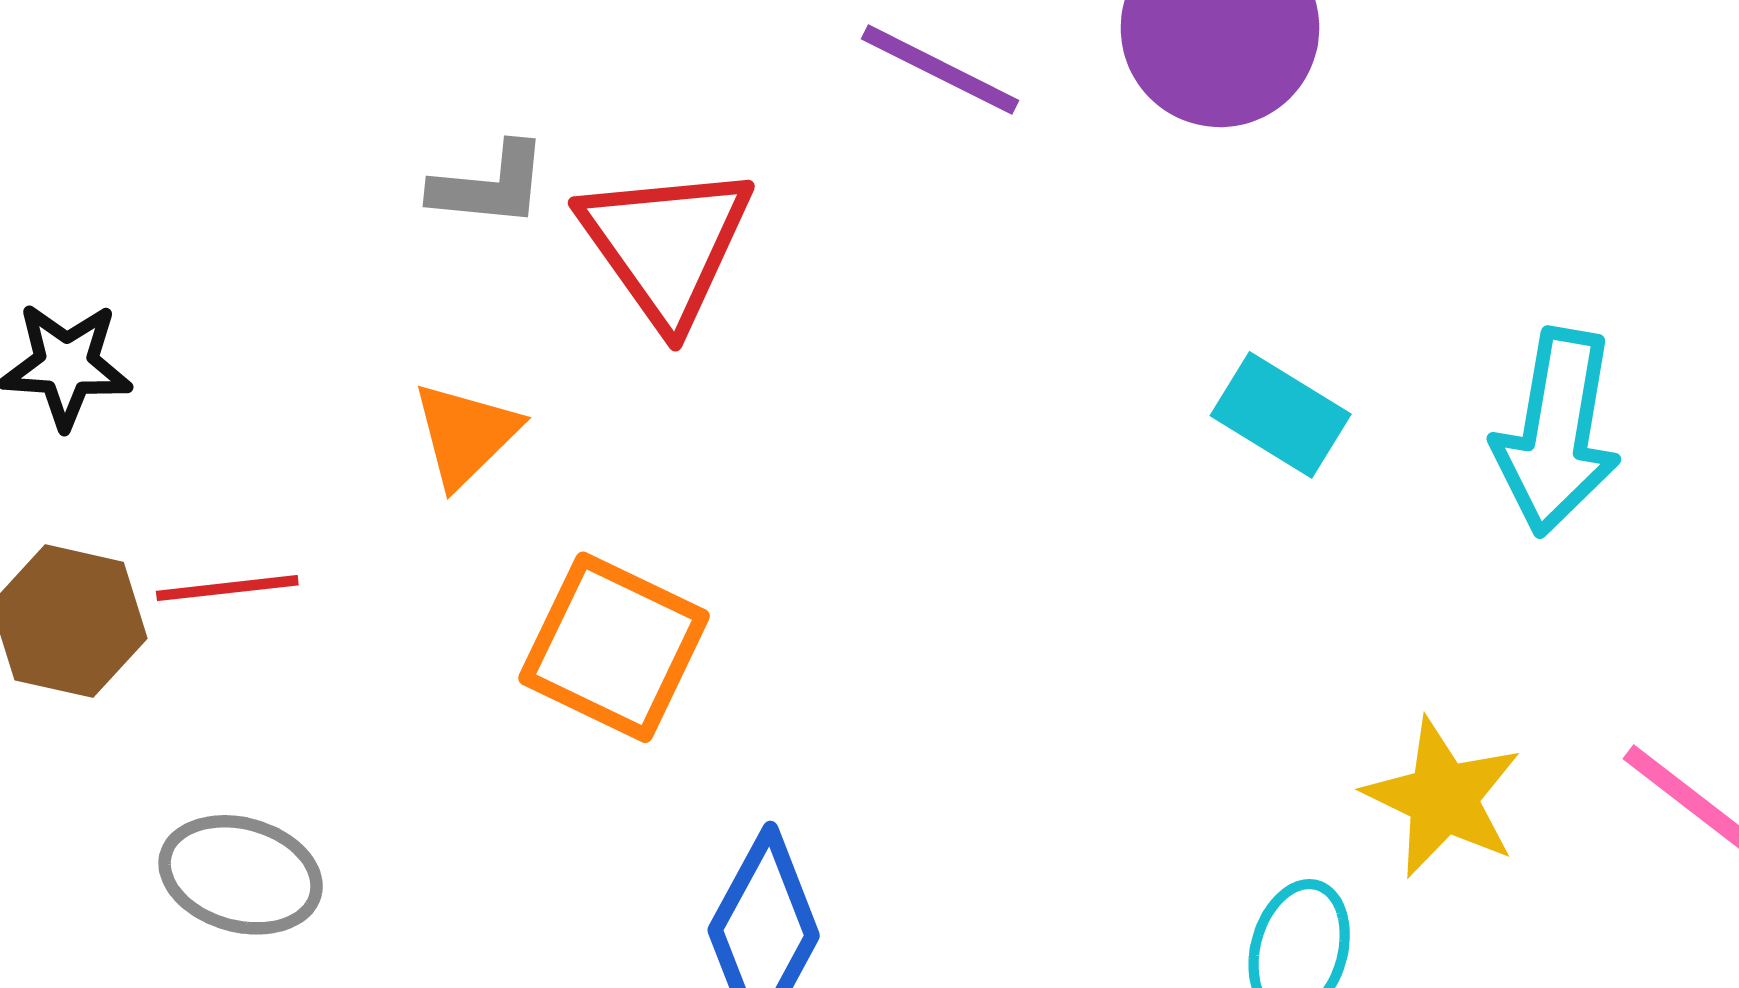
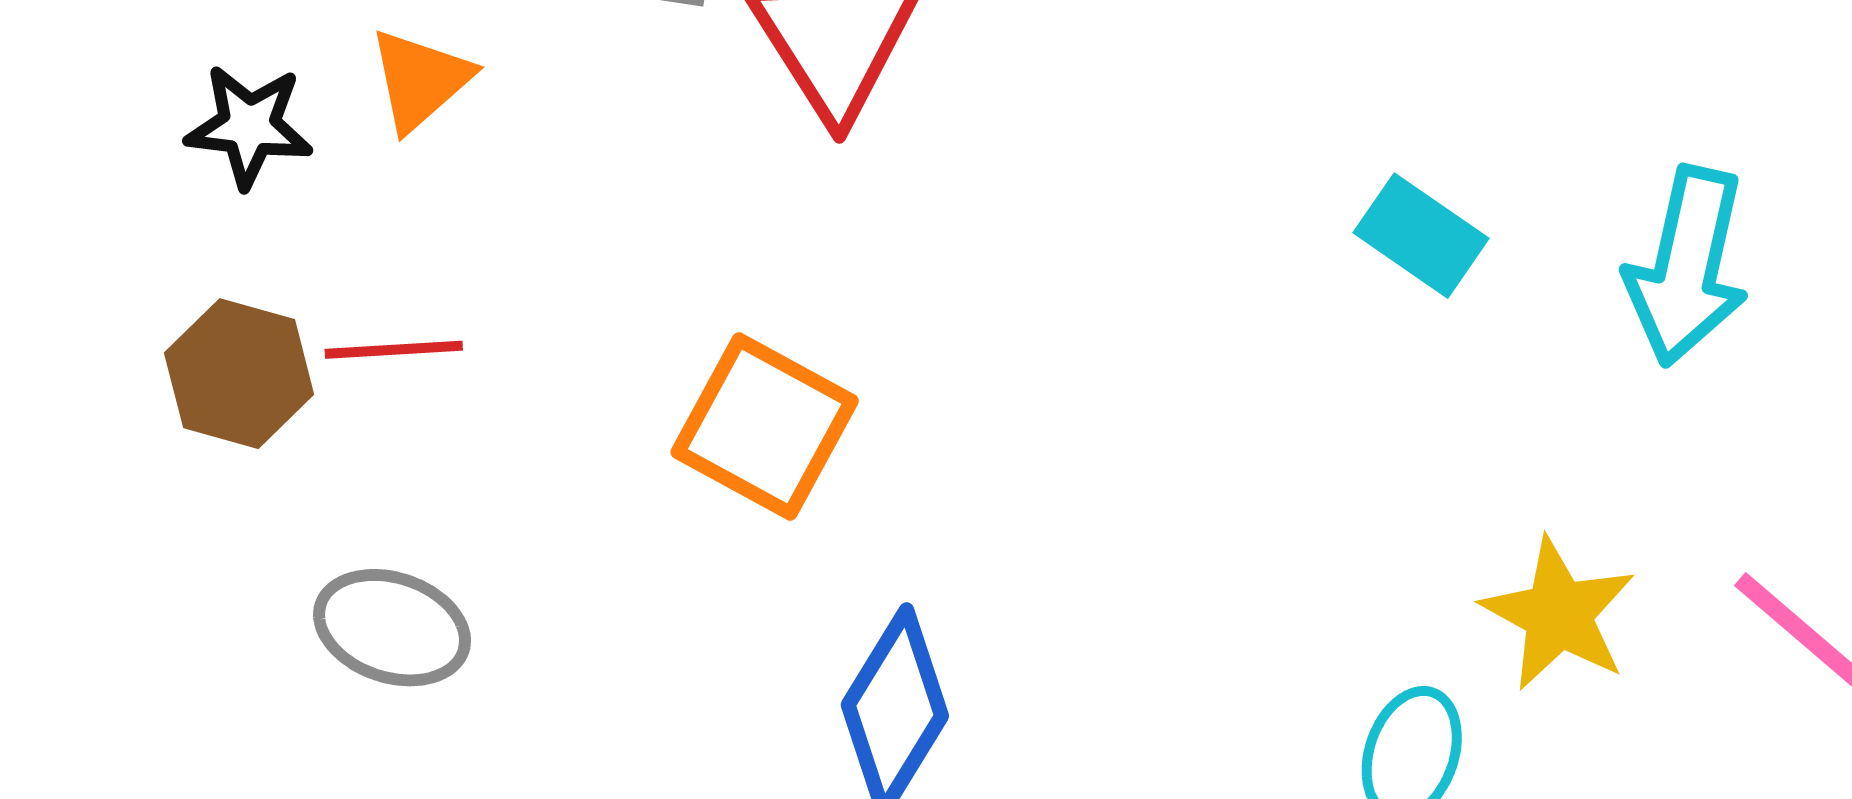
orange triangle: (466, 434) -> (420, 80), moved

